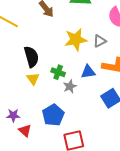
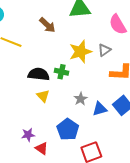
black semicircle: (31, 57) -> (39, 74), turned -60
green cross: (58, 72) -> (62, 72), moved
blue triangle: (88, 72) -> (100, 109), moved

